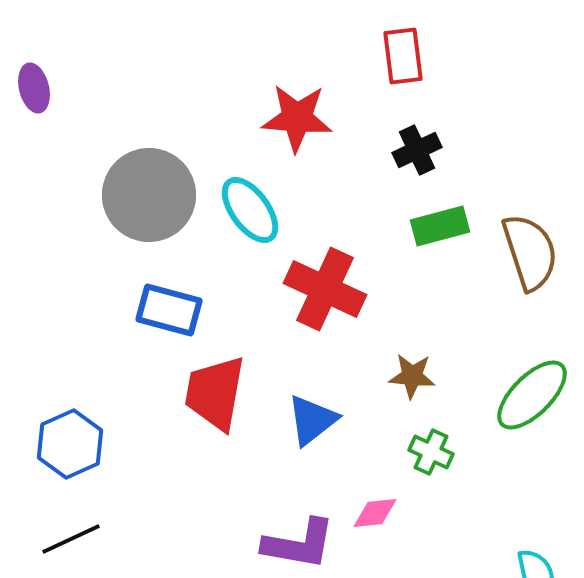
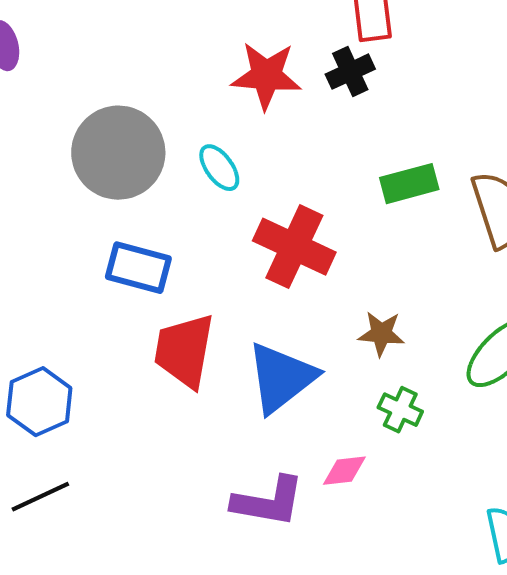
black cross: (417, 150) -> (350, 72), moved
cyan ellipse: (250, 210) -> (219, 168), size x0.7
blue triangle: (312, 420) -> (281, 378), size x1.4

